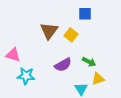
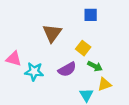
yellow square: (71, 35) -> (83, 48), moved
cyan star: (26, 76) -> (34, 72), moved

